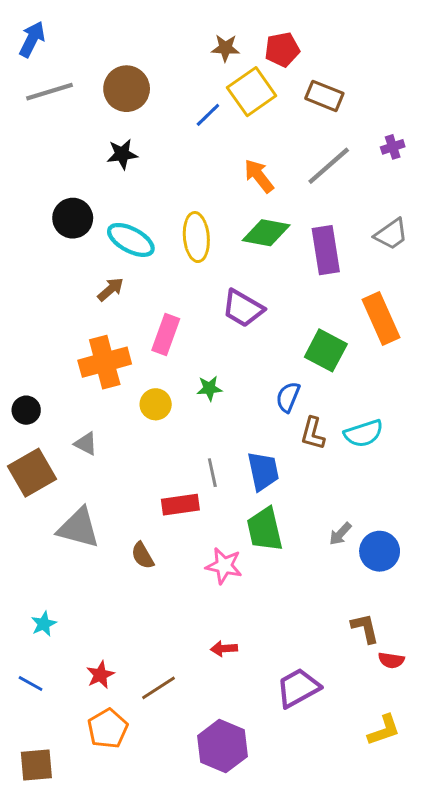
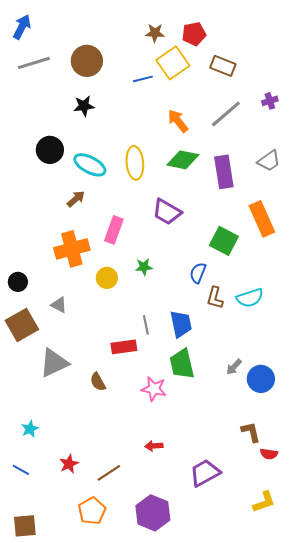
blue line: (208, 115) -> (143, 79), turned 30
gray triangle: (79, 528) -> (54, 363), turned -40
orange pentagon: (108, 729) -> (92, 511), moved

